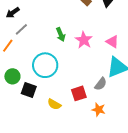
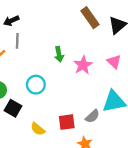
gray line: (21, 29) -> (17, 41), turned -56
pink triangle: (112, 42) -> (114, 62), moved
cyan circle: (45, 65) -> (36, 85), size x0.7

